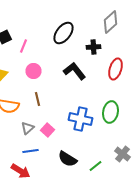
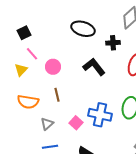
black ellipse: (64, 33) -> (83, 29), turned 70
pink line: (24, 46) -> (32, 54), moved, turned -64
pink square: (48, 130) -> (76, 123), moved

